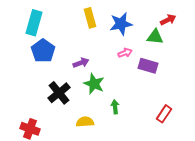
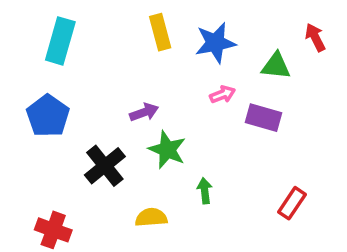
red arrow: (168, 20) -> (315, 37), moved, turned -91
blue pentagon: (43, 51) -> (48, 116), moved

